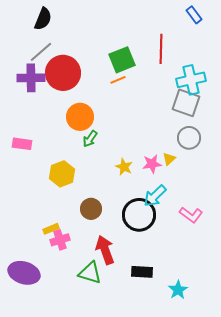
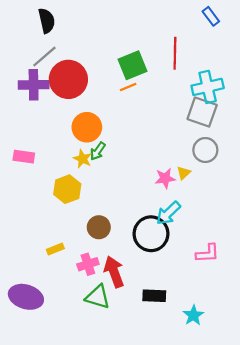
black semicircle: (43, 19) -> (47, 21), turned -35
yellow star: (124, 167) -> (82, 159), moved
pink L-shape: (191, 215) -> (208, 253), moved, turned -40
pink cross: (60, 240) -> (88, 264), moved

